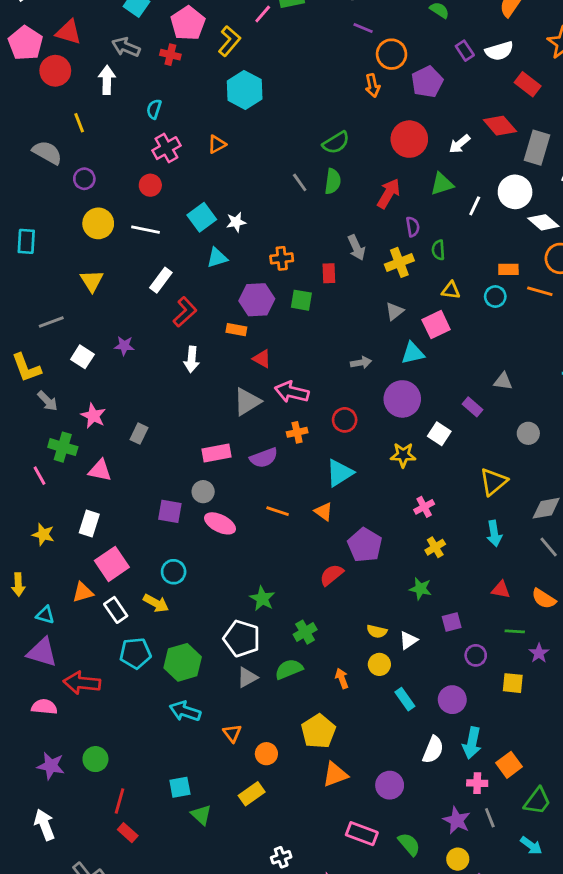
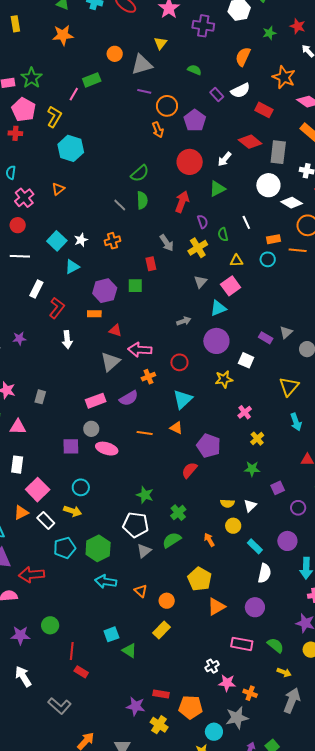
white line: (475, 206) -> (246, 222), moved, turned -40
orange cross: (282, 258) -> (112, 241), moved
gray triangle: (503, 381) -> (286, 332), moved, turned -40
white semicircle: (433, 750) -> (264, 573), moved
white cross: (281, 857) -> (212, 666), moved

